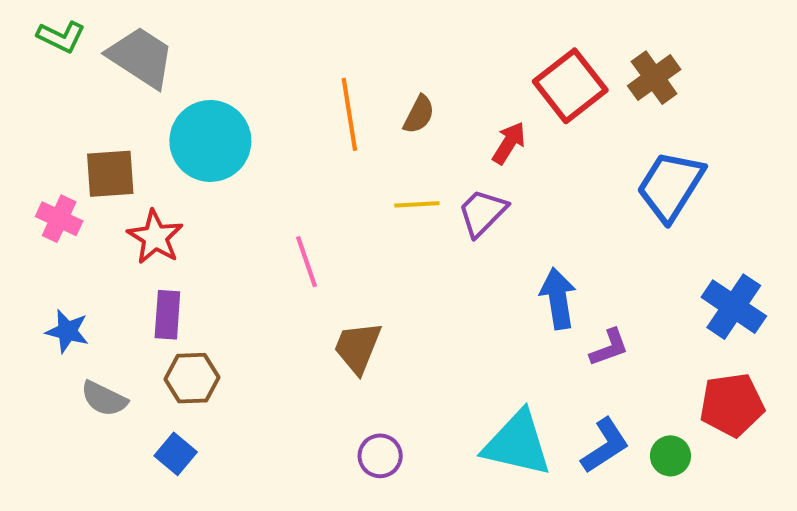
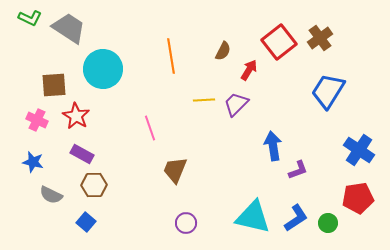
brown semicircle: (419, 114) -> (223, 51), moved
pink cross: (59, 219) -> (37, 120), moved
purple rectangle: (167, 315) -> (82, 154), turned -65

